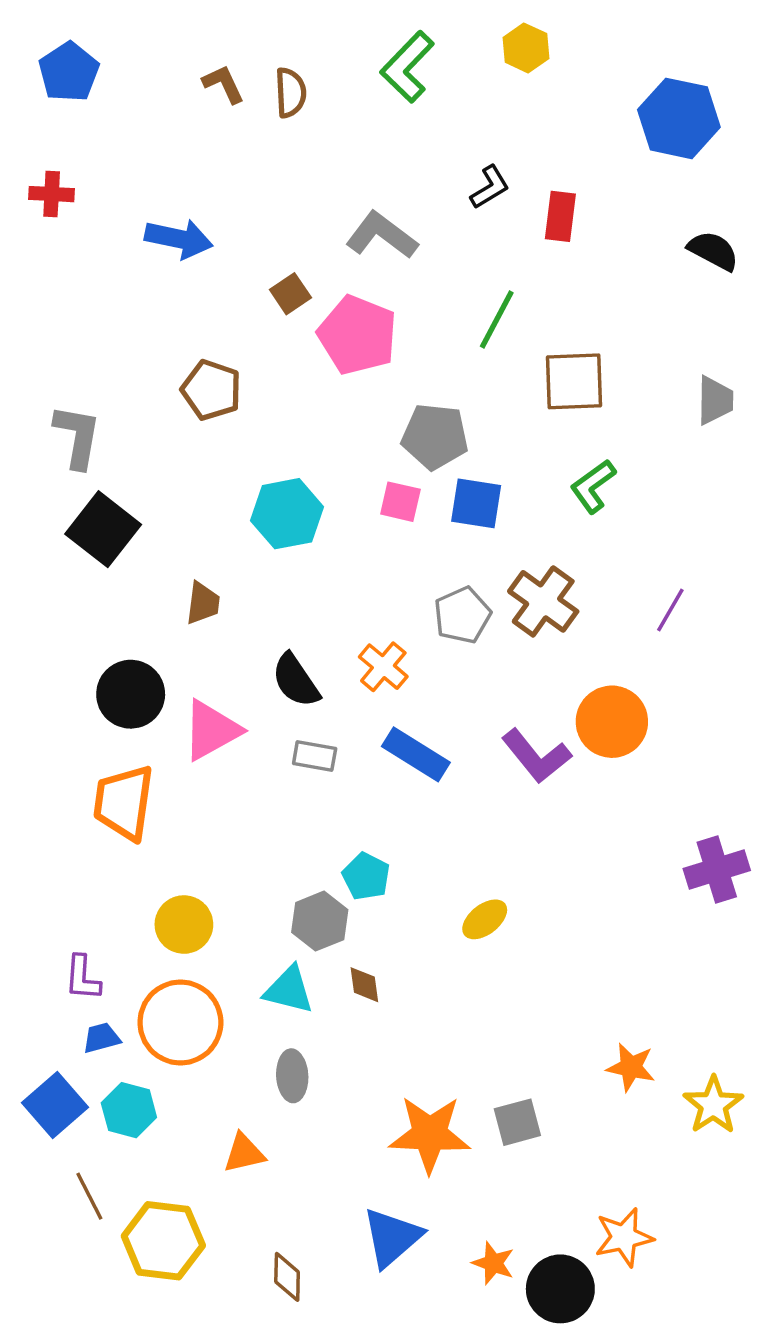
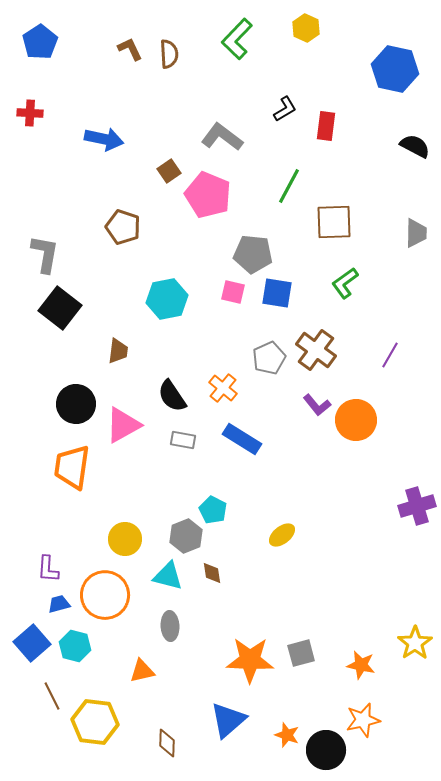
purple L-shape: (536, 756) -> (317, 405), moved, size x0.7
yellow circle: (184, 925) -> (125, 539), moved
orange star: (631, 1067) -> (361, 665), moved

